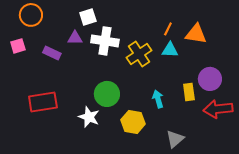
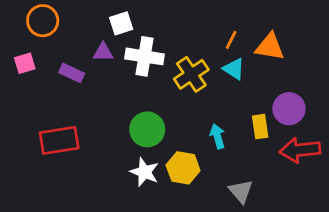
cyan triangle: (170, 50) -> (234, 69), turned 30
white star: (89, 117) -> (144, 172), moved
gray triangle: (175, 139) -> (241, 191), turned -30

